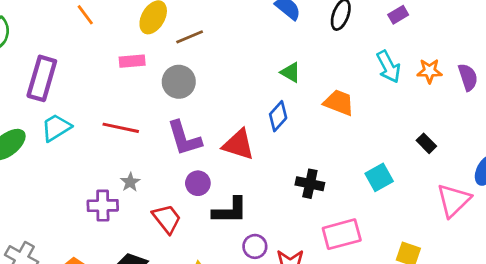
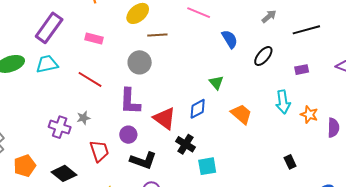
pink rectangle: (132, 61) -> (94, 38), moved
cyan square: (379, 177) -> (207, 166), moved
black cross: (310, 184) -> (186, 144), moved

